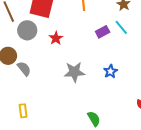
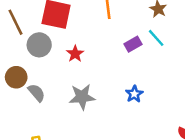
blue star: (110, 71) -> (134, 94), moved
gray star: (74, 72) -> (82, 97), moved

